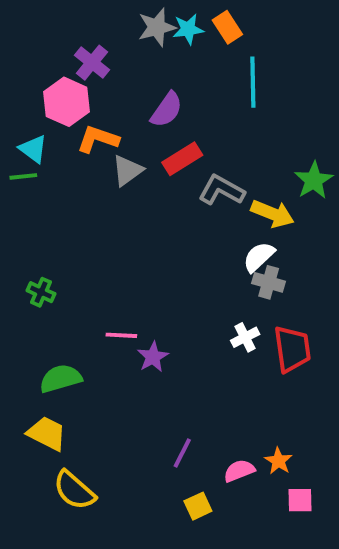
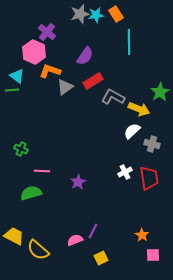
gray cross: (269, 282) -> (152, 144), moved
pink line: (121, 335) -> (42, 171), moved
yellow trapezoid: (47, 433) -> (14, 236), moved
pink semicircle: (239, 471) -> (75, 240), moved

